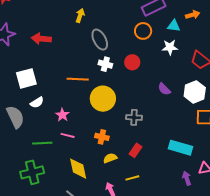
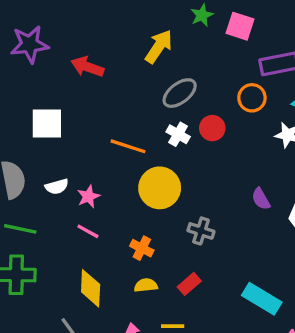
yellow arrow: (80, 15) -> (159, 47), size x1.5
gray ellipse: (100, 40) -> (180, 93), turned 65
red circle: (132, 62) -> (212, 128), moved
white semicircle: (37, 102) -> (57, 187), moved
green line: (42, 143) -> (20, 229), moved

